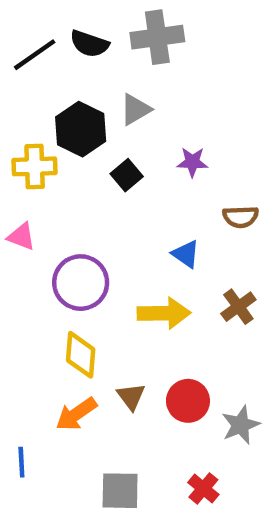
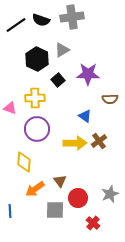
purple star: (192, 162) -> (88, 74), size x1.6
yellow cross: (35, 166) -> (35, 98), moved
brown cross: (238, 307) -> (99, 141), moved
yellow diamond: (81, 355) -> (24, 162), moved
red circle: (188, 401) -> (78, 198), moved
gray square: (120, 491) -> (55, 210), moved

